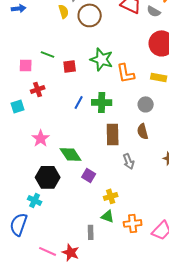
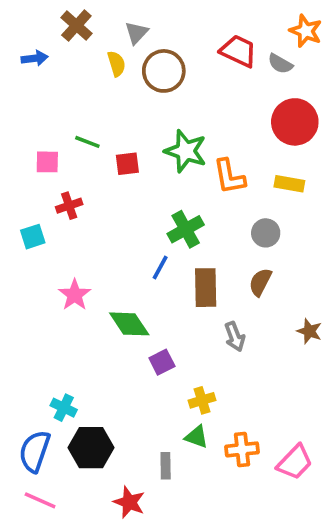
blue line: (79, 102) -> (160, 267), moved
green cross: (102, 102) -> (186, 229), turned -30
brown semicircle: (143, 131) -> (260, 282), turned 42
purple square: (89, 175) -> (162, 362), turned 32
black hexagon: (48, 177) -> (91, 448), moved
pink line: (48, 251) -> (40, 500), moved

